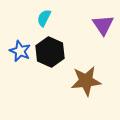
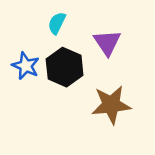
purple triangle: (103, 25) -> (107, 43), moved

